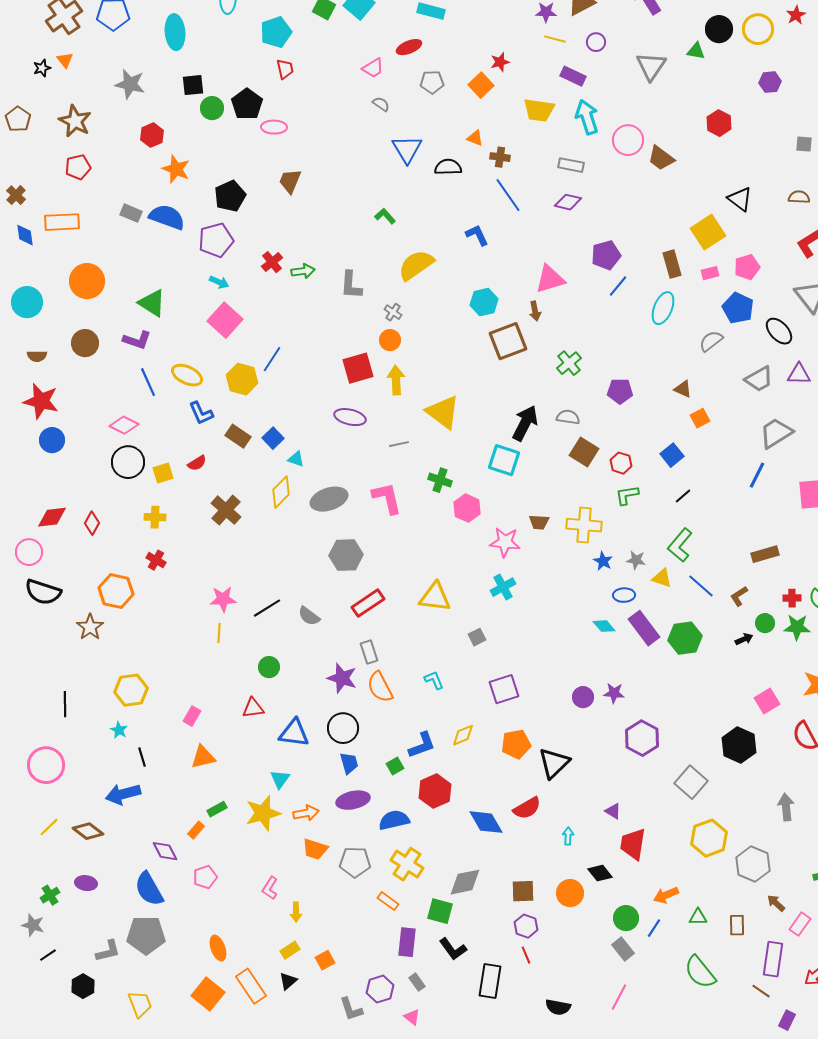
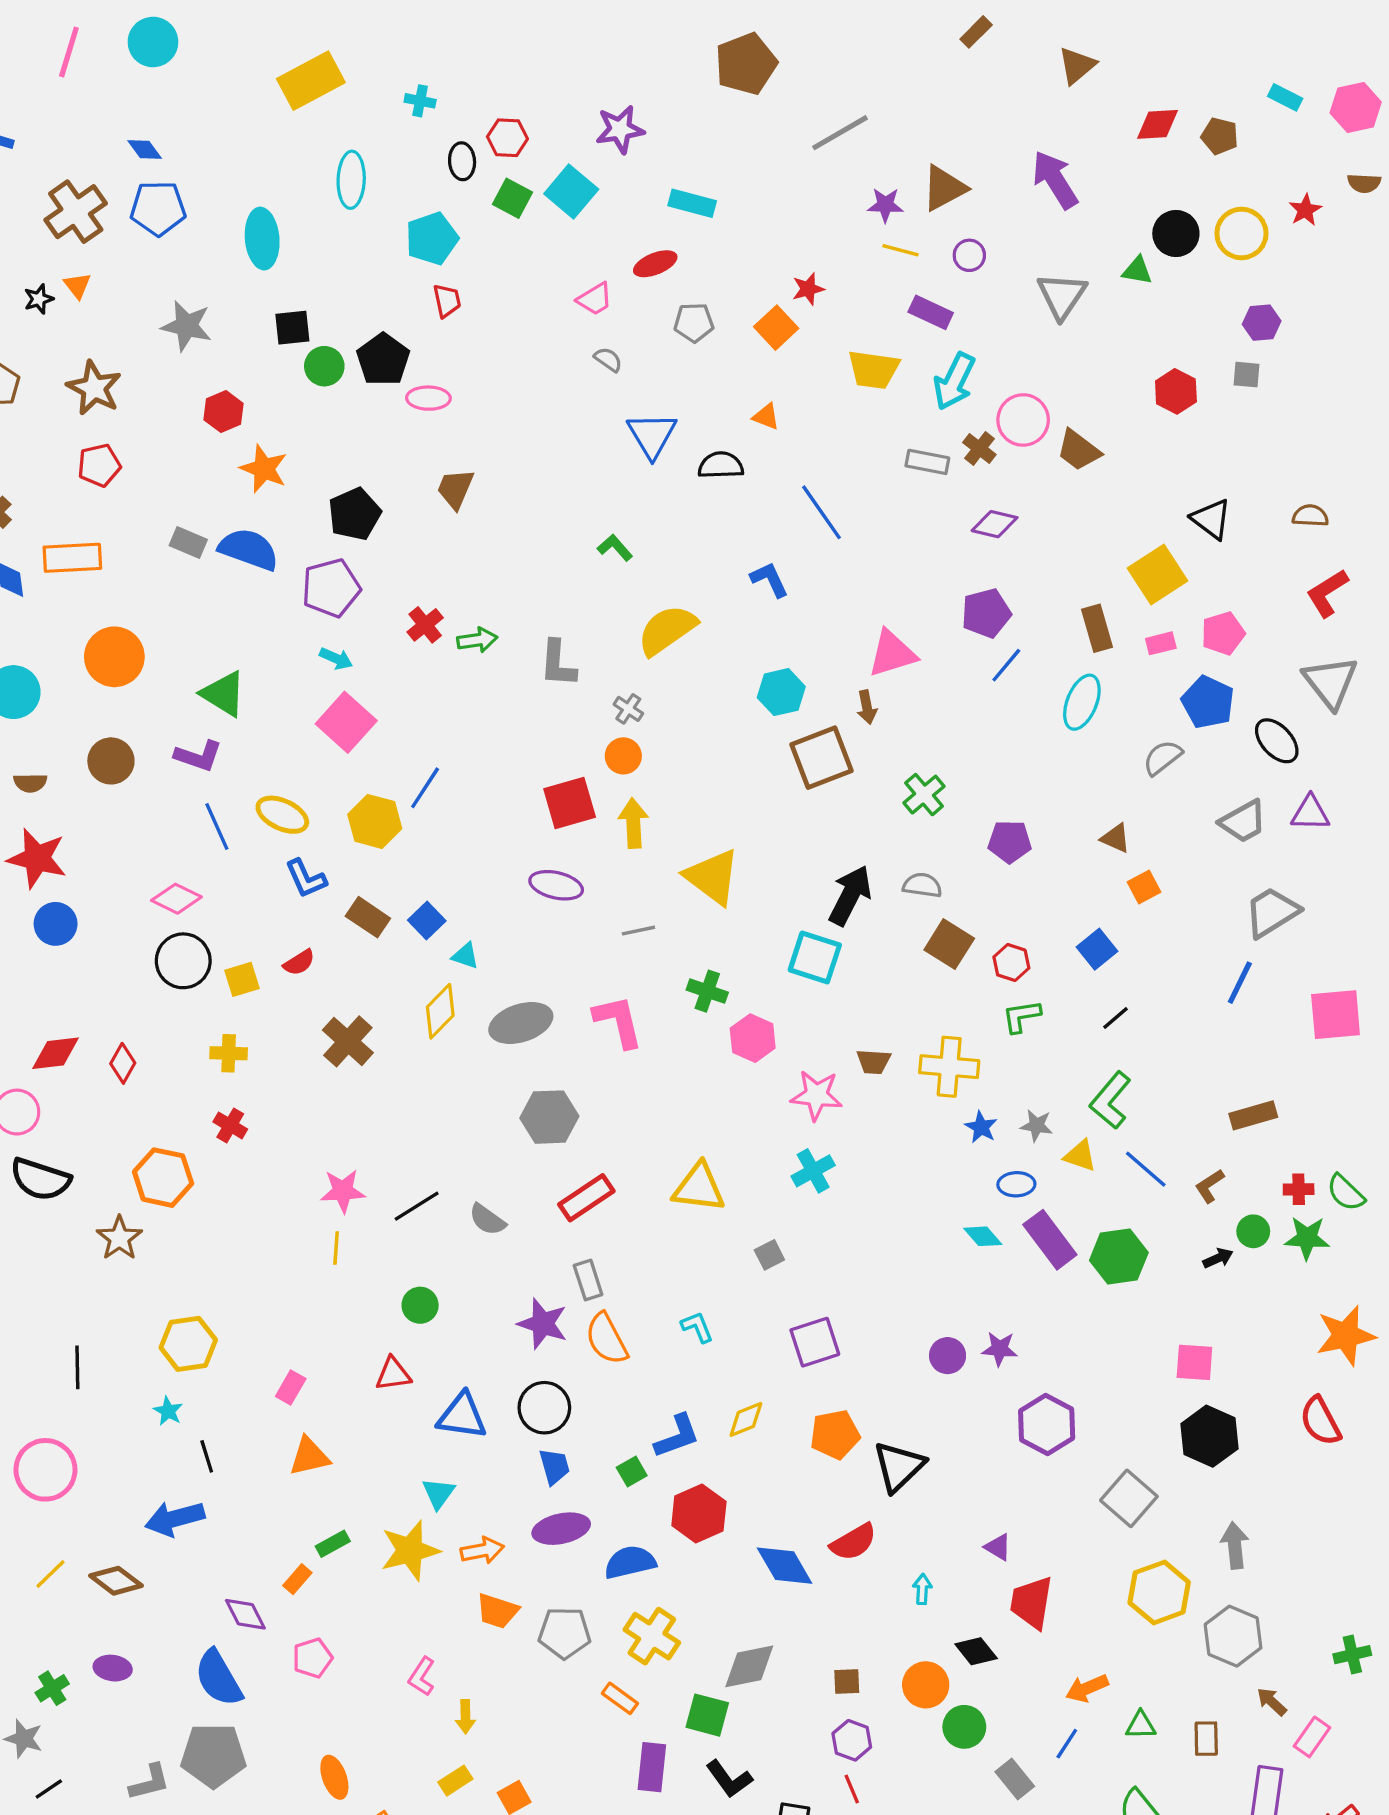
cyan arrow: (587, 117) -> (954, 381), turned -136
gray square: (804, 144) -> (1247, 375), moved
brown cross: (500, 157) -> (979, 449), moved, turned 30
purple diamond: (568, 202) -> (995, 524), moved
pink square: (767, 701) -> (1194, 1362), moved, turned 35
gray arrow: (786, 807) -> (1235, 1545), moved
brown square: (523, 891) -> (847, 1681), size x0.7
green circle: (626, 918) -> (964, 1727), moved

